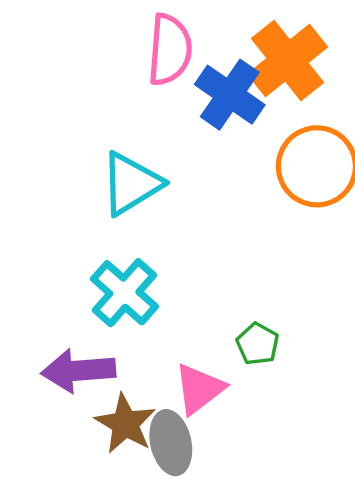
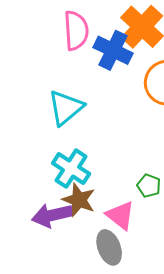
pink triangle: (199, 389) -> (120, 215), turned -36
brown star: (125, 424) -> (79, 200), moved

